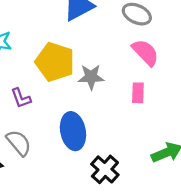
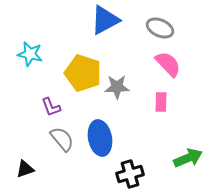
gray semicircle: (19, 143) -> (62, 139), moved
black cross: (105, 169) -> (130, 174), turned 32

